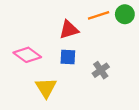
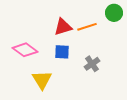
orange line: (99, 15) -> (87, 27), moved

